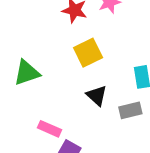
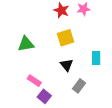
gray rectangle: (130, 110) -> (79, 86), moved, turned -48

